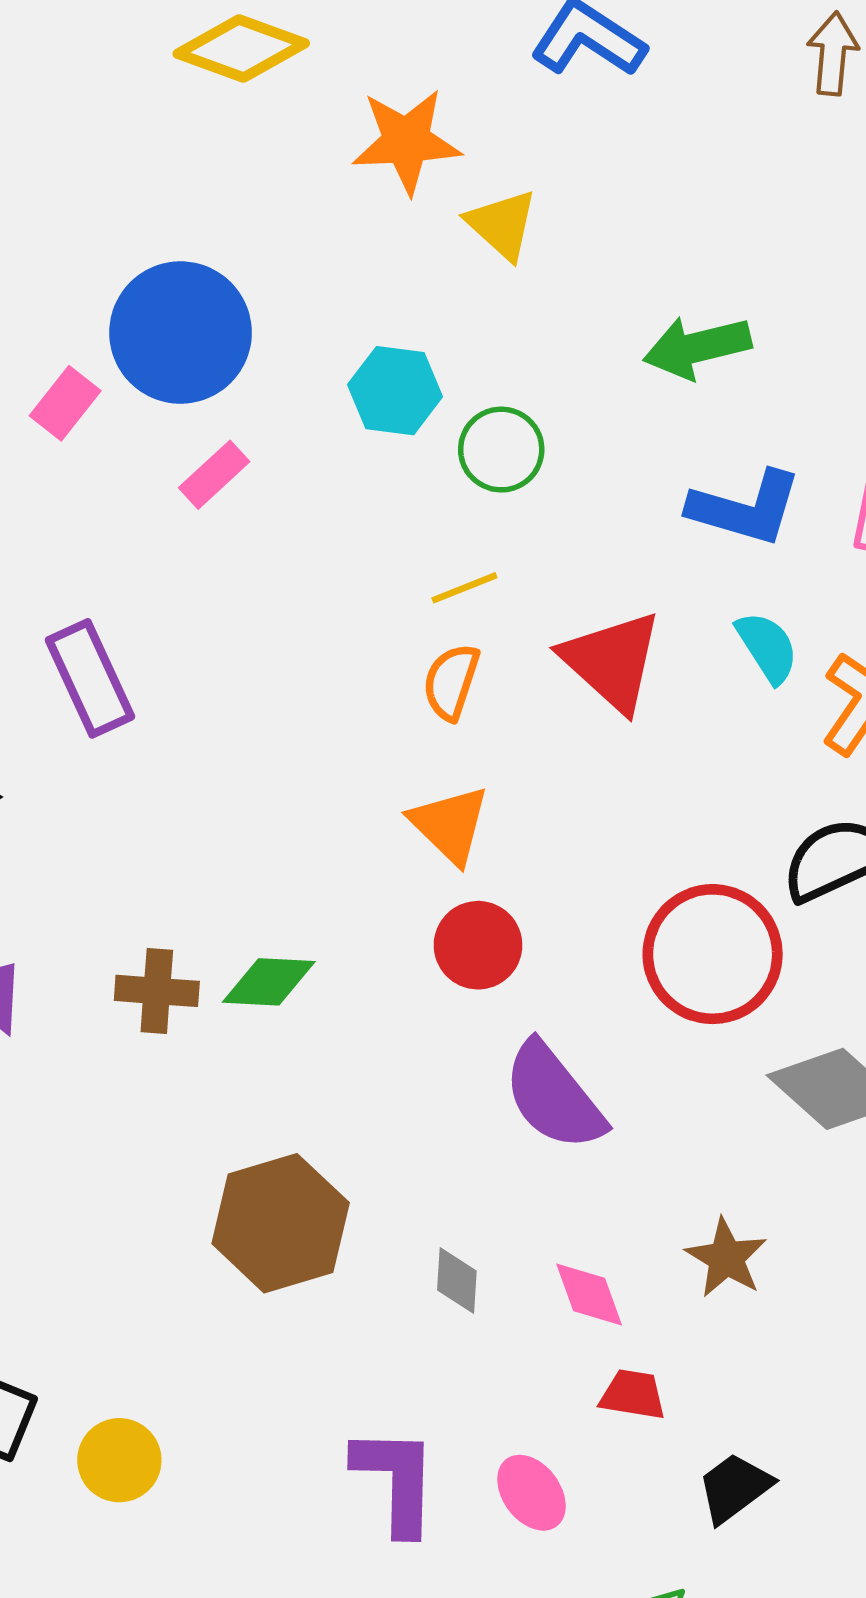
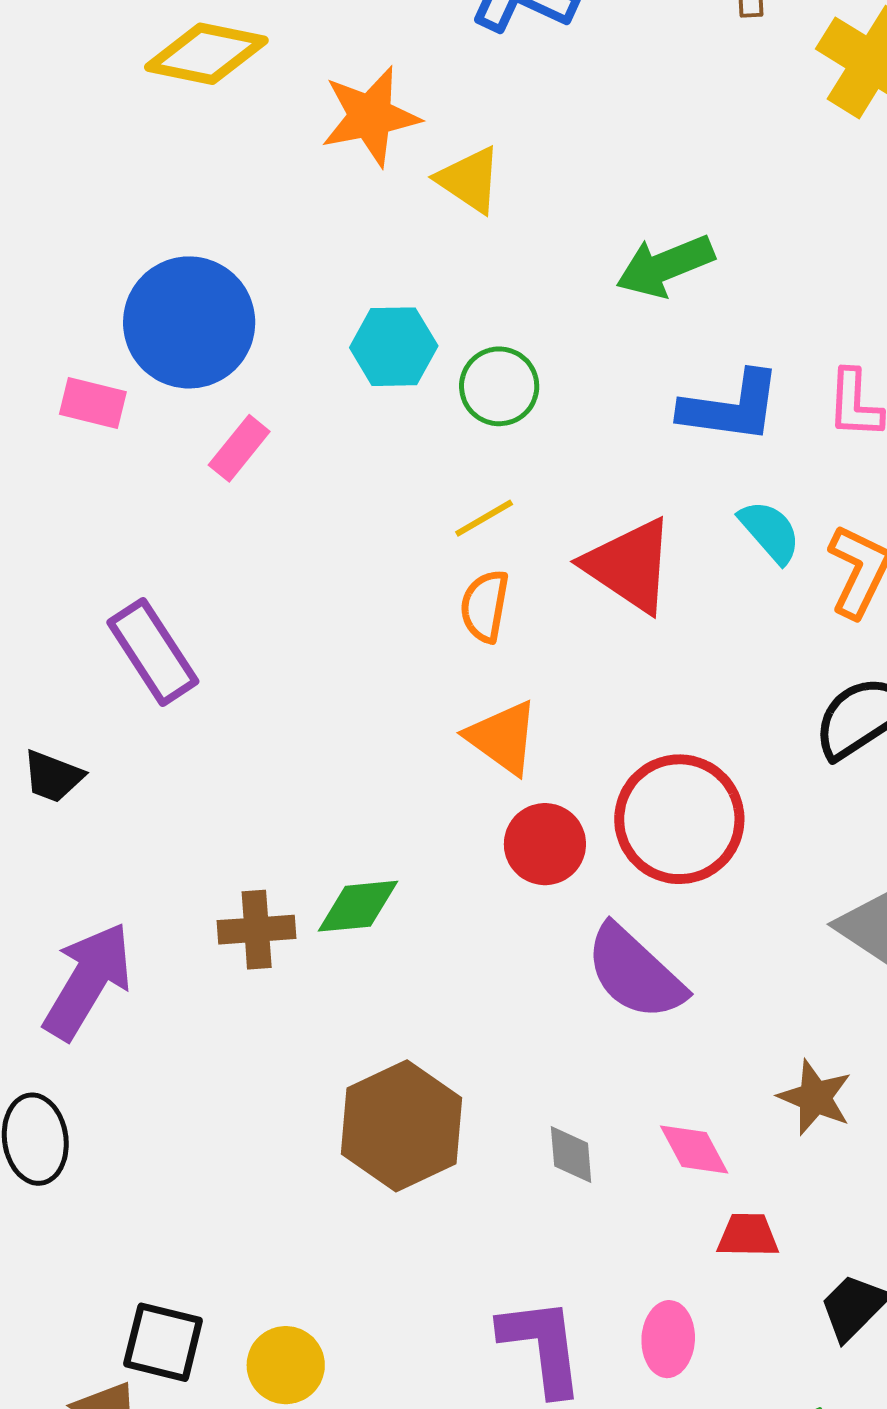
pink rectangle: (65, 403) -> (93, 403), turned 74
red circle: (713, 954) -> (679, 819), moved
pink ellipse: (531, 1493) -> (668, 1339), turned 48

